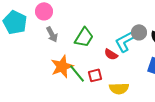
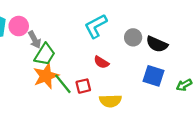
pink circle: (44, 11) -> (19, 26), moved
green trapezoid: (84, 37) -> (45, 54), moved
cyan L-shape: (125, 41) -> (96, 26), moved

